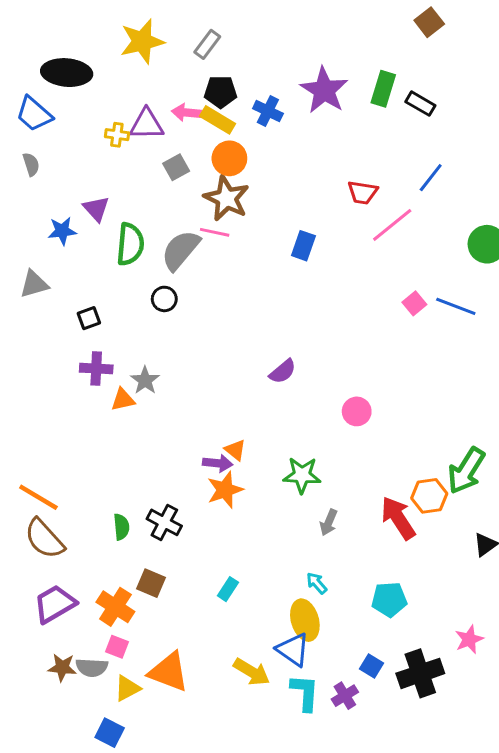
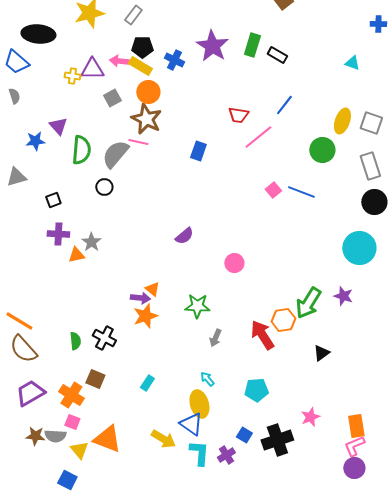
yellow triangle: (127, 688) -> (79, 450), turned -42

